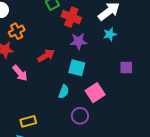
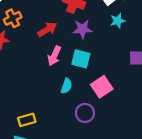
red arrow: (46, 56) -> (47, 29), moved
pink arrow: (20, 73) -> (54, 56), moved, turned 66

